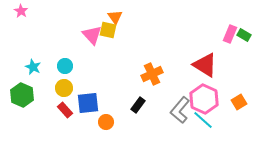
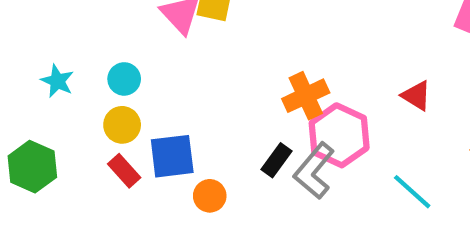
red triangle: (205, 65) -> (416, 96), moved, size x0.6
green hexagon: (22, 95) -> (32, 167), moved
pink hexagon: (204, 99) -> (339, 135), moved
gray L-shape: (180, 110) -> (314, 171), moved

